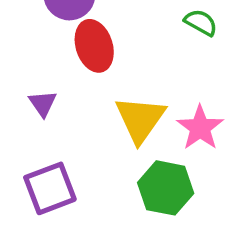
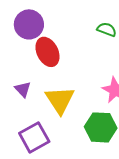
yellow triangle: (140, 119) -> (60, 100), moved

